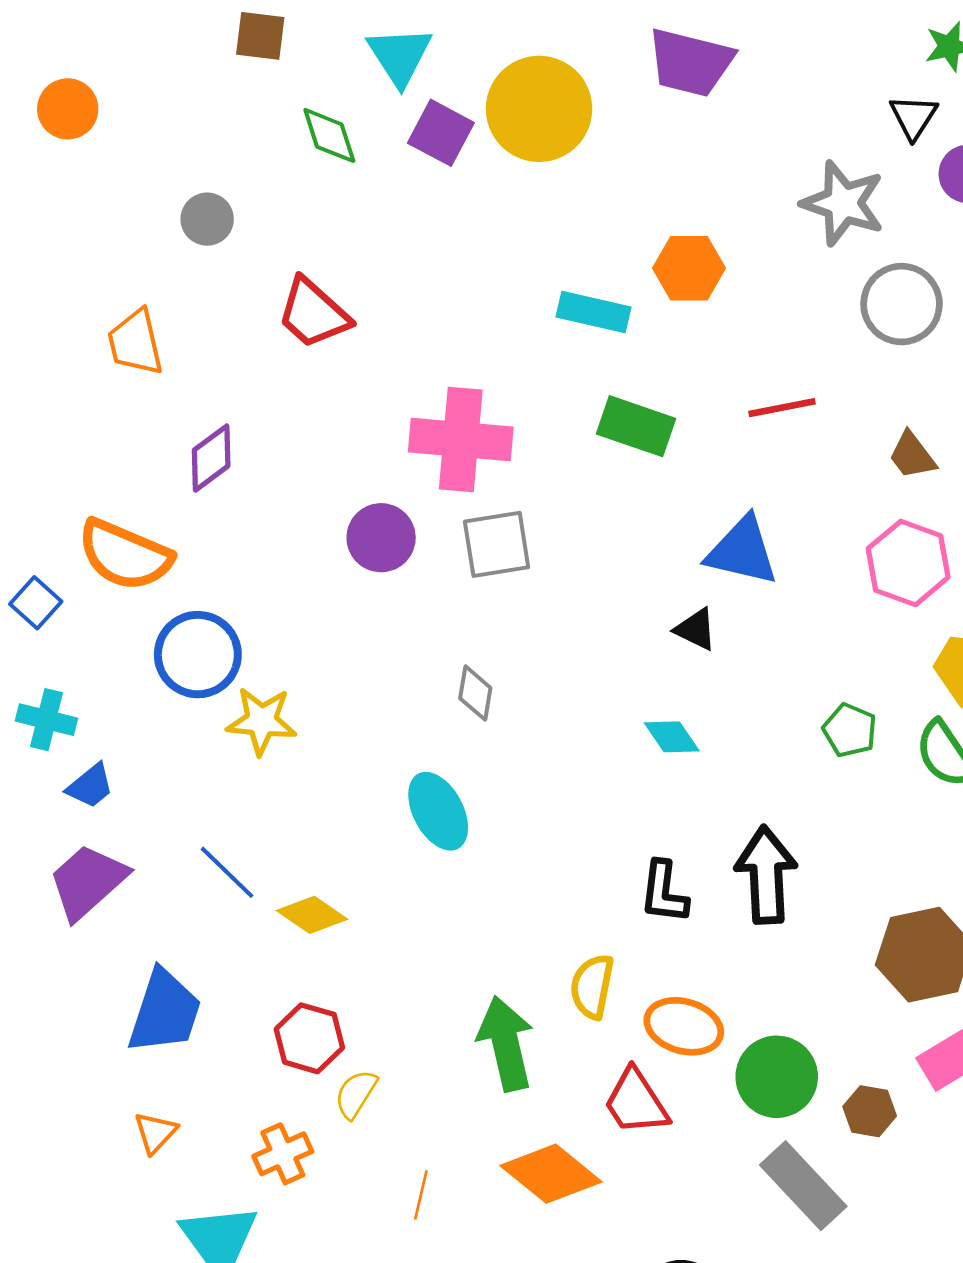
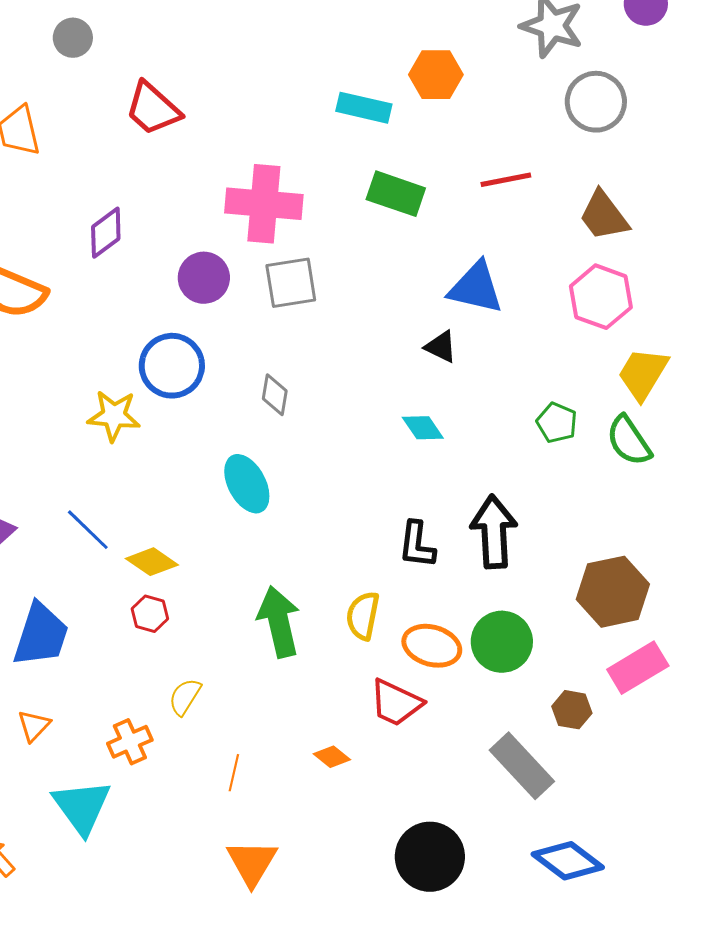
brown trapezoid: (912, 455) -> (604, 216), size x1.4
purple diamond: (211, 458) -> (106, 233), moved
blue circle: (198, 655) -> (172, 366), moved
red hexagon: (309, 1038) -> (150, 614), moved, size x0.7
green arrow: (506, 1044) -> (279, 622), moved
green circle: (777, 1077) -> (502, 642), moved
red trapezoid: (636, 1102) -> (396, 703), turned -32
orange diamond: (551, 1174) -> (332, 757), size x0.5

